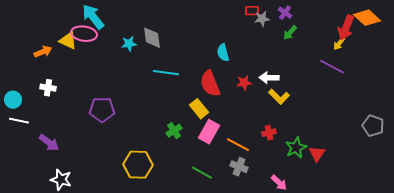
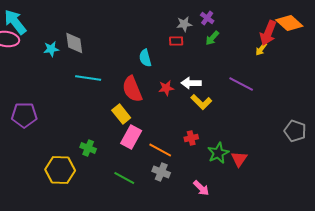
red rectangle: (252, 11) -> (176, 41), moved
purple line: (332, 67) -> (241, 84), moved
green cross: (174, 131) -> (88, 148), moved, turned -35

